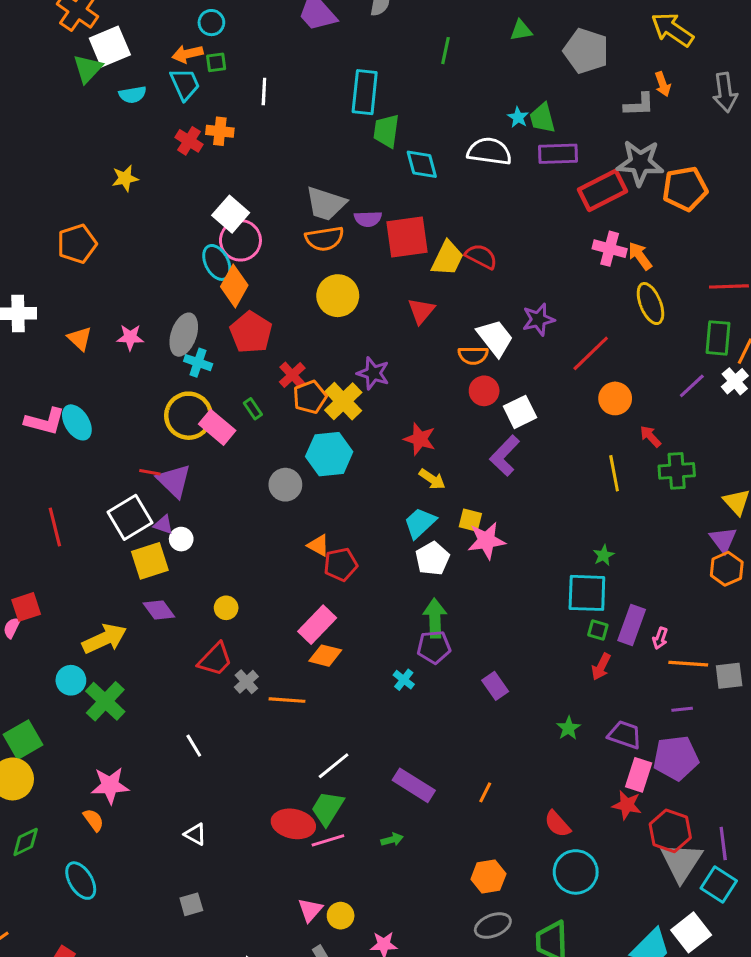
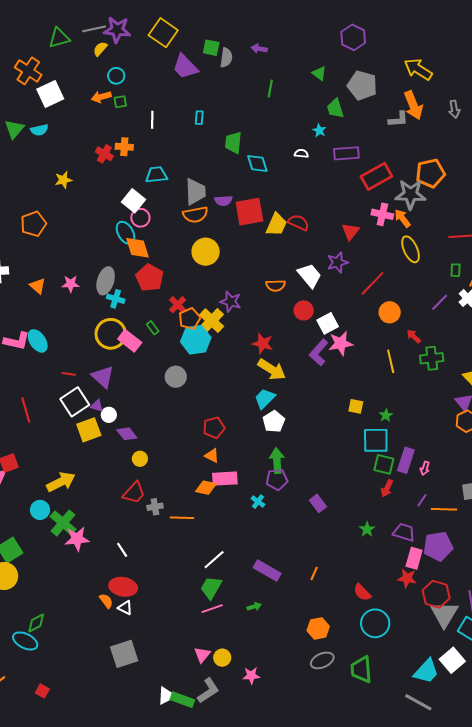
green triangle: (521, 30) -> (319, 73), turned 49
green triangle: (88, 69) -> (14, 129), moved
cyan trapezoid: (185, 84) -> (156, 175), moved, turned -70
orange arrow: (663, 84) -> (413, 105), size x1.8
cyan rectangle: (365, 92) -> (199, 118), moved, size x0.5
gray arrow: (725, 92) -> (454, 109), size x0.7
cyan semicircle: (133, 95) -> (39, 130), moved
green trapezoid: (542, 118) -> (335, 108), moved
white semicircle: (489, 151) -> (301, 153), size x0.5
gray star: (640, 163) -> (410, 194), moved
gray trapezoid: (326, 204) -> (195, 192), turned -108
pink circle: (240, 240) -> (140, 218), size x0.7
orange diamond: (234, 286) -> (138, 248), turned -44
red triangle: (421, 311) -> (350, 231), moved
green rectangle: (718, 338) -> (456, 270), size x0.6
orange semicircle: (473, 355) -> (276, 286), moved
cyan hexagon: (329, 454) -> (196, 340), moved
red line: (150, 472) -> (69, 374), moved
yellow arrow: (432, 479) -> (272, 370), size x1.6
yellow square: (470, 520) -> (356, 406), moved
pink star: (486, 541) -> (341, 343), moved
orange triangle: (318, 545) -> (212, 456), moved
purple diamond: (159, 610) -> (127, 434), moved
pink rectangle: (317, 625) -> (225, 479), moved, turned 45
green square: (598, 630) -> (384, 464), size x1.5
orange line: (688, 664) -> (444, 509), moved
gray cross: (246, 682) -> (155, 507), turned 35
purple line: (682, 709) -> (422, 500), moved, turned -48
pink star: (110, 785) -> (77, 539), moved
orange semicircle: (93, 820) -> (106, 601), moved
red ellipse: (293, 824) -> (123, 587), moved
green diamond: (26, 842) -> (36, 623), moved
cyan ellipse: (81, 881) -> (25, 641), moved, turned -30
gray square: (191, 904) -> (124, 654), size x1.8

